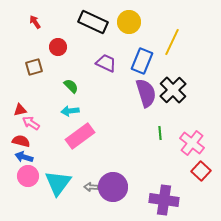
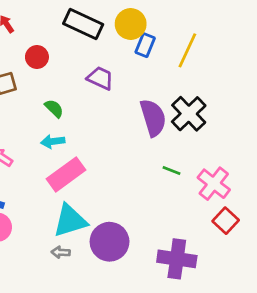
blue rectangle: (142, 61) -> (145, 45), moved, size x0.7
green line: (160, 133) -> (172, 170), turned -64
cyan triangle: (58, 183) -> (70, 221), moved, turned 36
gray arrow: (91, 187) -> (61, 252), moved

